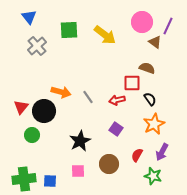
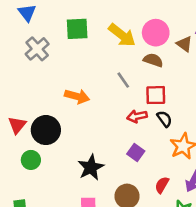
pink circle: (142, 22) -> (156, 33), moved
brown semicircle: (147, 68) -> (153, 60), moved
orange arrow: (61, 92) -> (77, 96), moved
gray line: (88, 97) -> (123, 80), moved
black semicircle: (150, 99) -> (164, 119), moved

